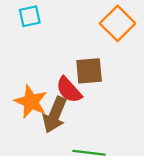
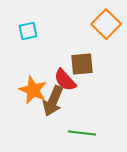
cyan square: (30, 16) -> (28, 31), moved

